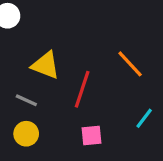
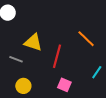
gray line: (26, 100) -> (16, 59), moved
pink square: (92, 136) -> (64, 85), turned 32

